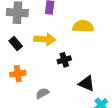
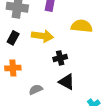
black rectangle: (16, 44) -> (13, 38), turned 64
black triangle: (87, 83) -> (67, 82), moved

